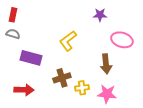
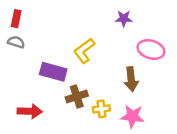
purple rectangle: (31, 58) -> (53, 72), moved

